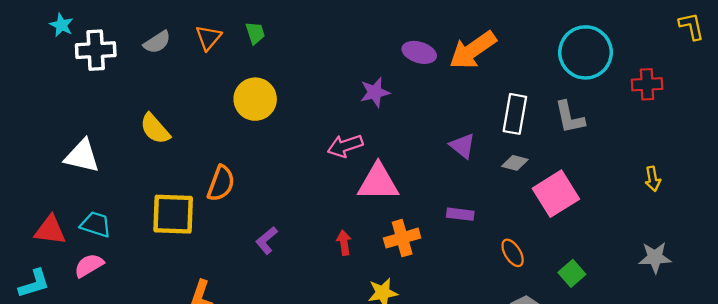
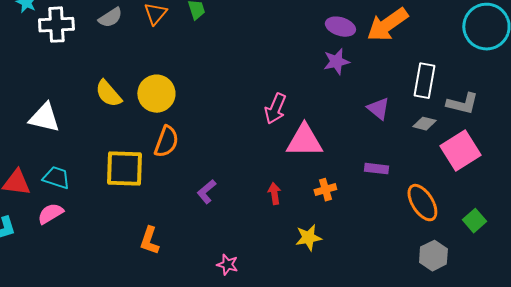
purple star: (375, 92) -> (336, 62), moved
yellow circle: (255, 99) -> (156, 94), moved
gray L-shape: (570, 117) -> (462, 104), moved, turned -64
pink arrow: (345, 146) -> (275, 109), turned -48
orange cross: (402, 238) -> (325, 190), size x0.7
orange ellipse: (513, 253) -> (422, 203), size x1.5

